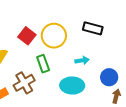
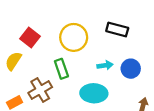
red square: (27, 36) -> (30, 37), moved
blue circle: (109, 77) -> (131, 69), moved

